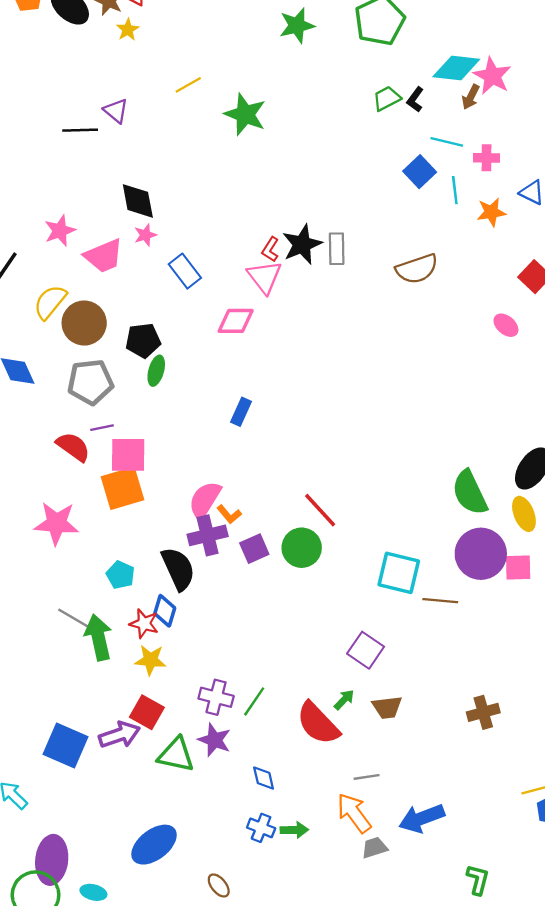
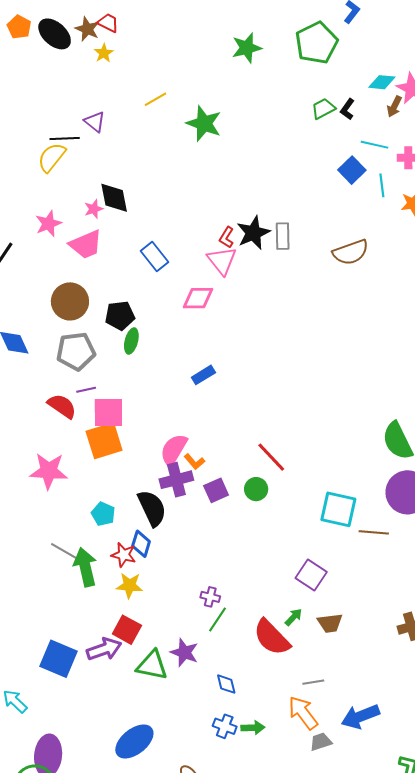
cyan diamond: (456, 68) -> (382, 82), size x0.7
pink star: (145, 235) -> (94, 209), moved
yellow semicircle: (50, 302) -> (52, 157), moved
blue rectangle: (241, 412) -> (203, 375), turned 35
green circle: (302, 548) -> (256, 489), size x0.7
purple cross: (216, 697) -> (210, 597), moved, size x0.7

